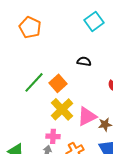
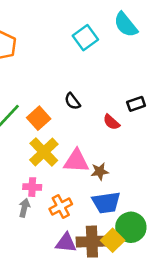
black semicircle: (84, 61) -> (72, 101), moved, turned -136
pink triangle: (87, 116) -> (76, 161), turned 30

